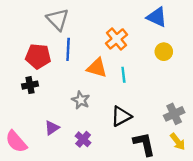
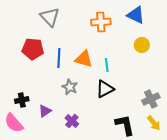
orange cross: (116, 39) -> (101, 22), moved, turned 36
blue line: (68, 49) -> (59, 58), moved
black cross: (30, 85) -> (22, 100), moved
black triangle: (121, 116) -> (105, 89), moved

